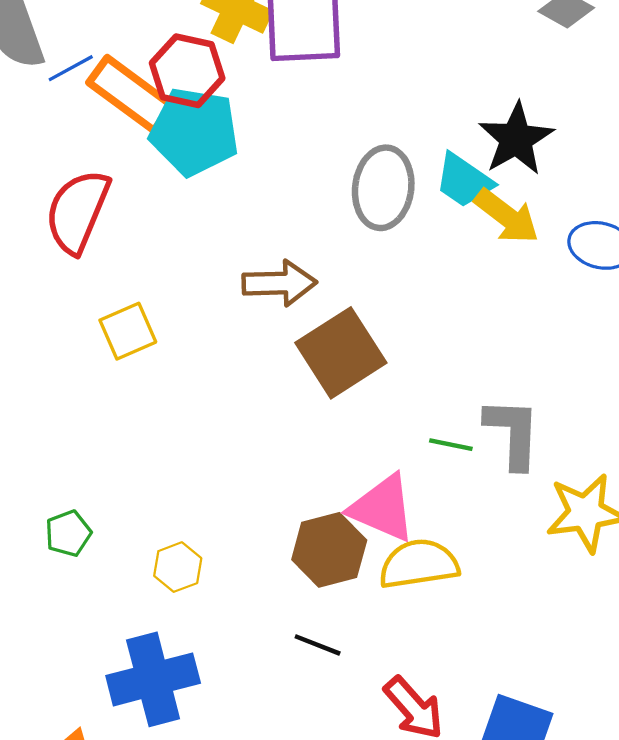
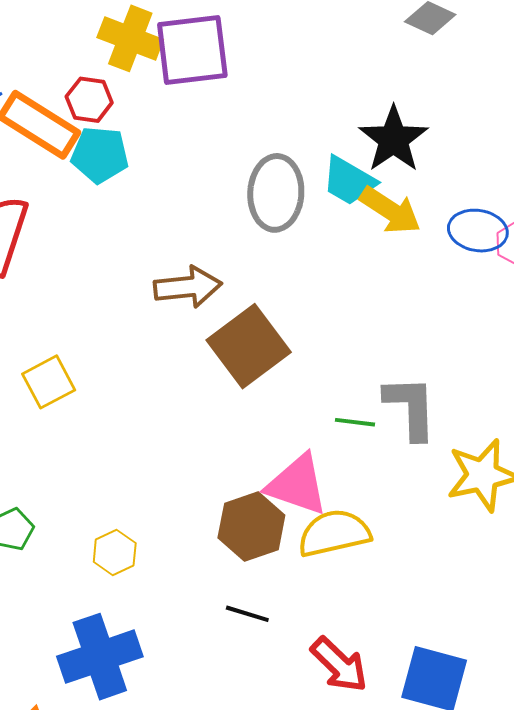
red hexagon: (187, 71) -> (89, 100), size x0.7
cyan pentagon: (194, 132) -> (100, 155), size x0.7
yellow square: (128, 331) -> (49, 382), moved

